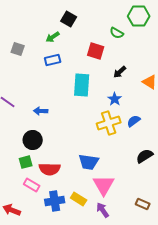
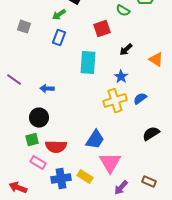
red square: (96, 51) -> (102, 29), turned -36
blue rectangle: (53, 60) -> (59, 38), turned -56
blue trapezoid: (89, 162) -> (95, 140), turned -65
purple arrow: (103, 210) -> (121, 188), moved, turned -105

